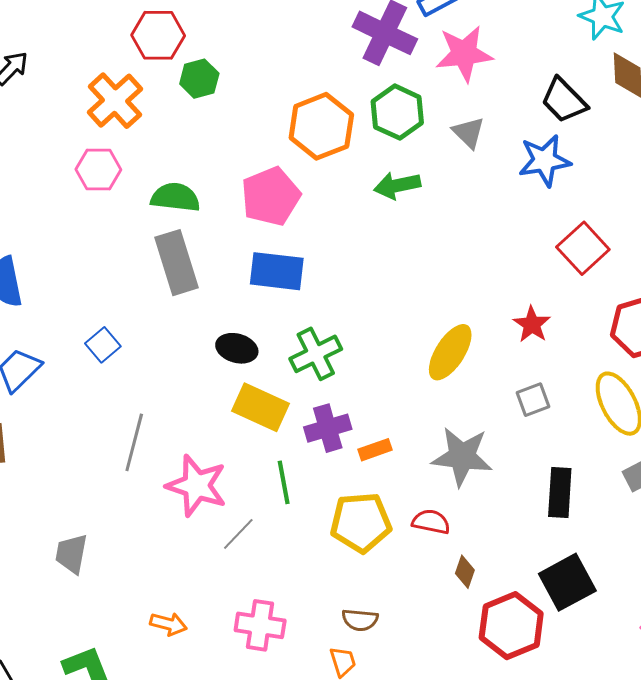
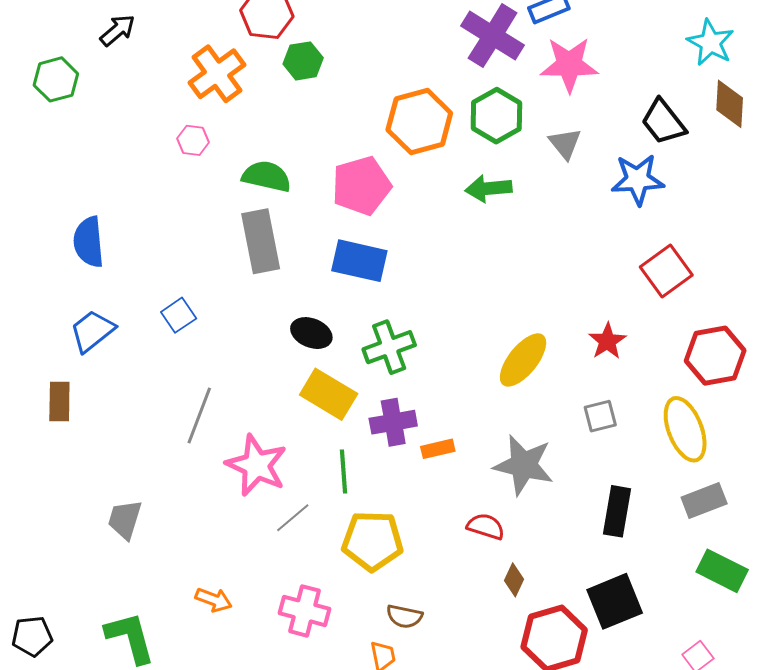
pink hexagon: (98, 169) -> (193, 140), size x0.7
yellow pentagon: (361, 522) -> (372, 541), moved

